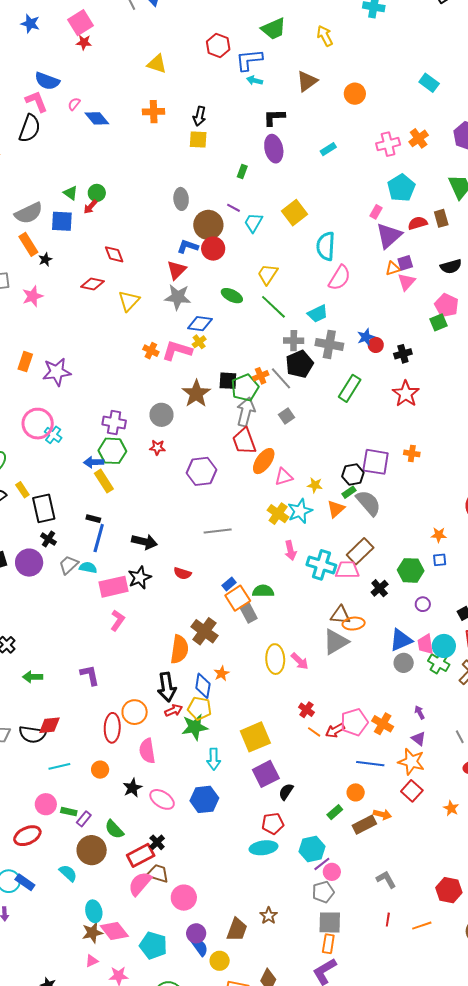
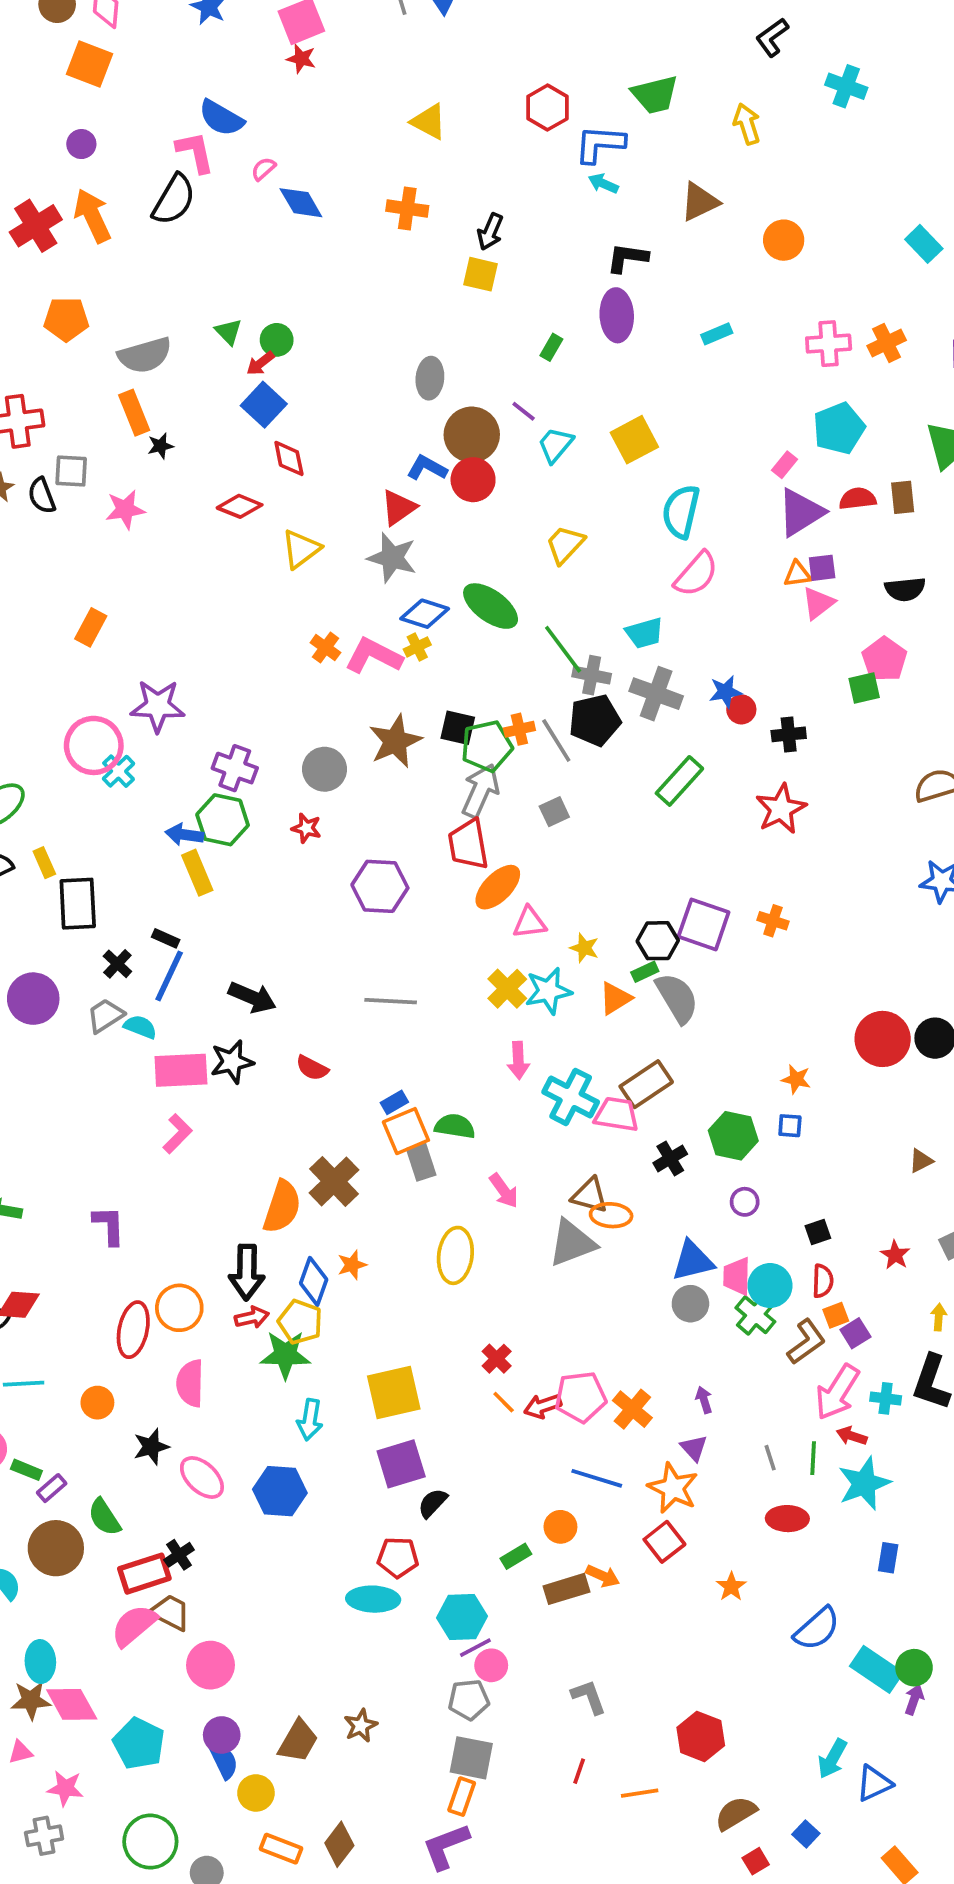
blue square: (62, 221) -> (264, 405), moved, turned 30
green ellipse: (232, 296) -> (491, 606), moved, size x1.4
green line: (273, 307) -> (563, 649), moved
purple star: (57, 372) -> (158, 706), moved
black cross: (48, 539) -> (117, 964), moved
pink arrow: (300, 661) -> (504, 1191), moved

